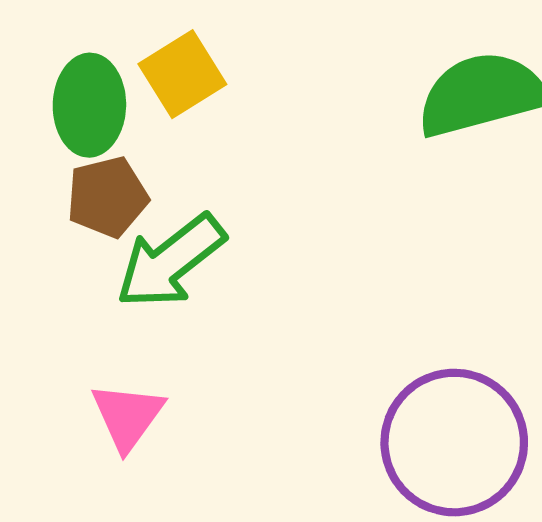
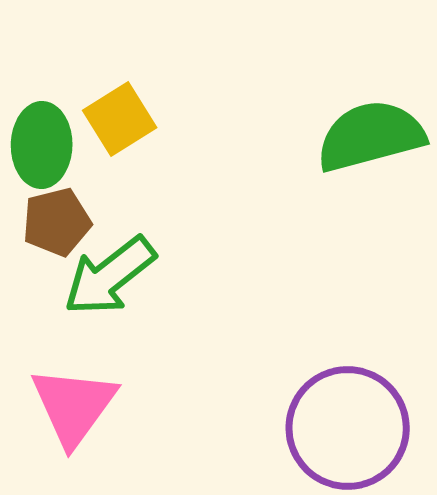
pink triangle: (128, 416) -> (74, 406), size x1.4

